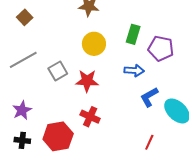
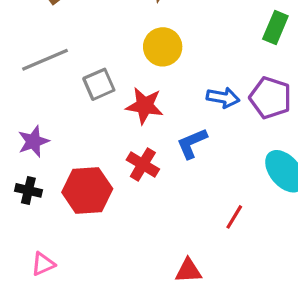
green rectangle: (133, 34) -> (275, 27), moved
purple pentagon: (161, 48) -> (270, 98), moved
blue L-shape: (149, 97) -> (192, 143), moved

